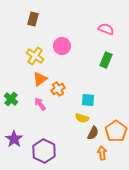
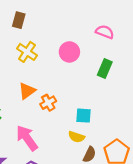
pink circle: (62, 46) -> (69, 52), moved
yellow cross: (35, 56) -> (27, 52), moved
pink arrow: (40, 104) -> (27, 138), moved, size x1.6

